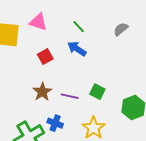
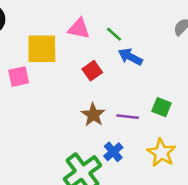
green line: (79, 27) -> (114, 34), moved
blue cross: (55, 123) -> (113, 152), turned 35

